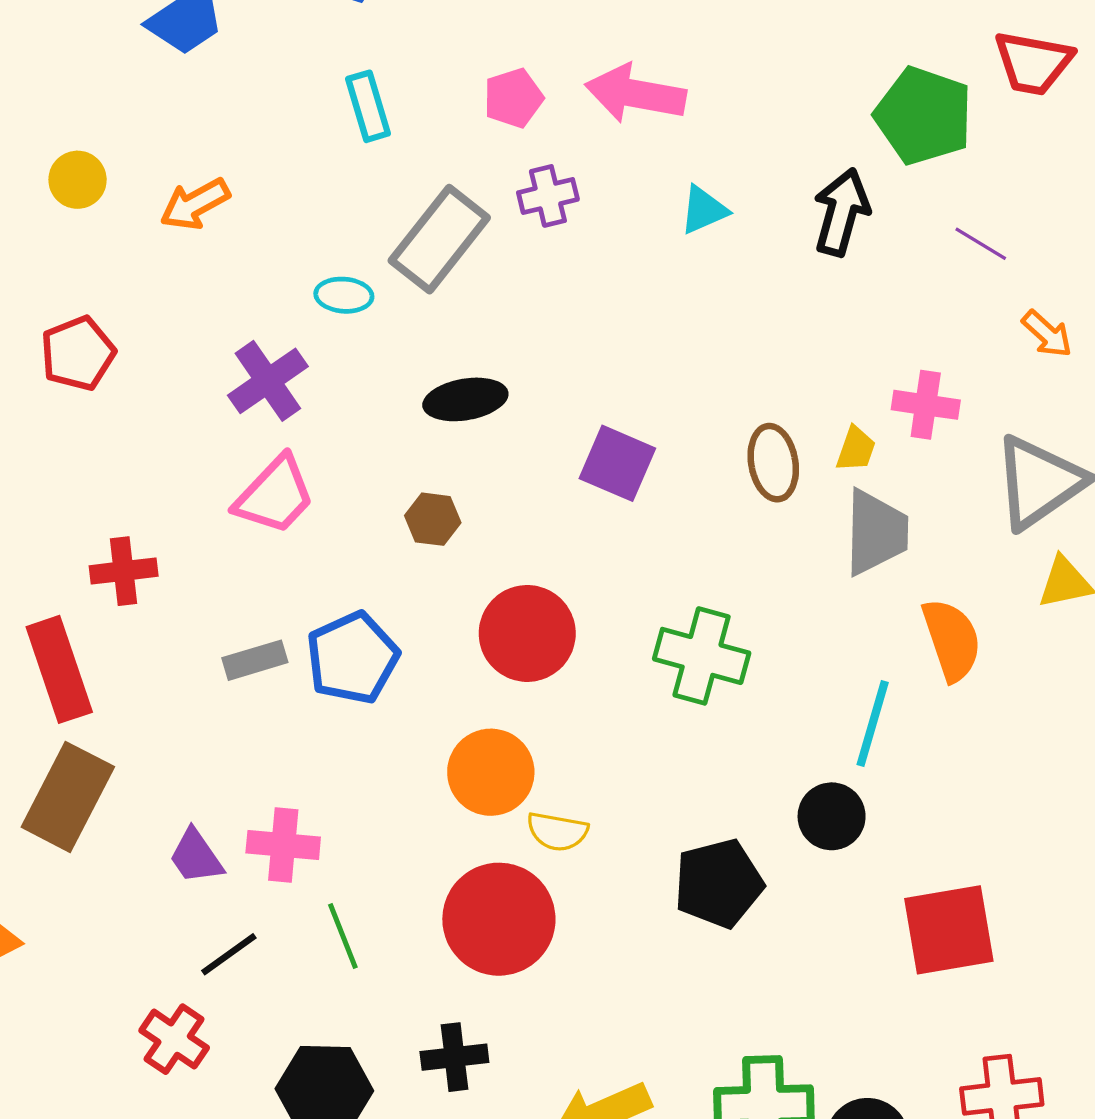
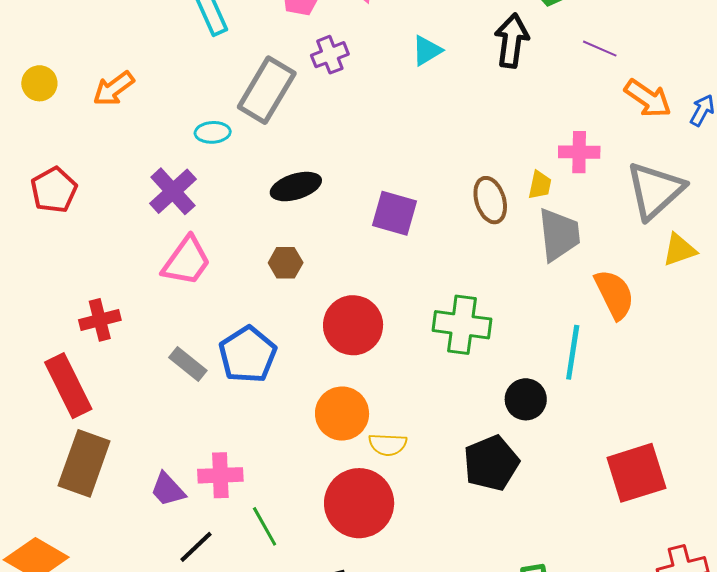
orange arrow: (1047, 334) -> (648, 98), size x1.4
gray rectangle: (255, 660) -> (188, 364), turned 63
black circle: (832, 816) -> (526, 399), moved

